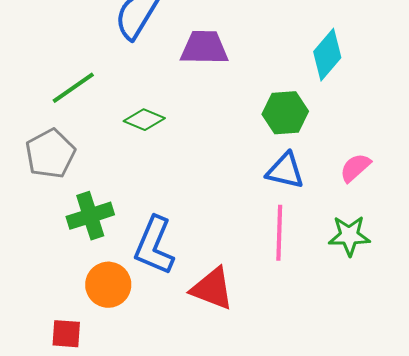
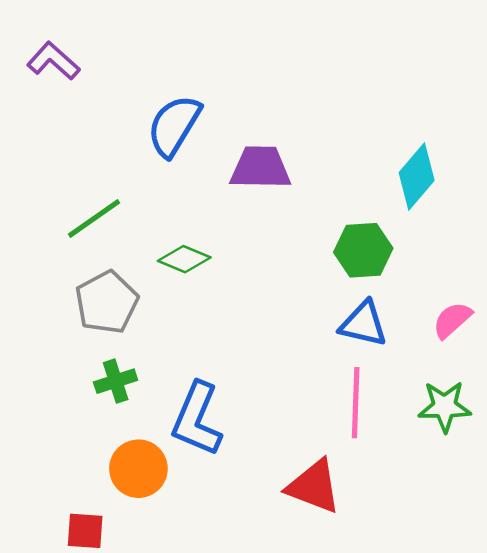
gray pentagon: (50, 154) -> (107, 302), moved
green cross: (90, 216) -> (116, 381), size x0.7
red triangle: (212, 289) -> (314, 486), moved

